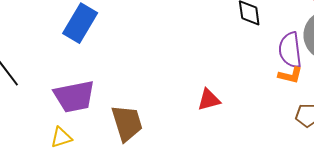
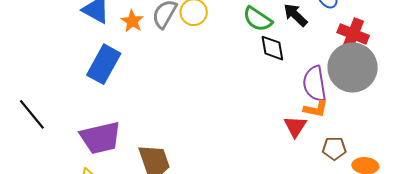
red triangle: (209, 100) -> (295, 126), moved, turned -40

